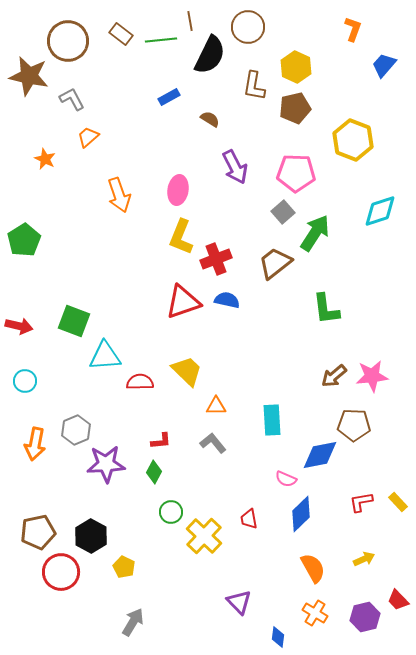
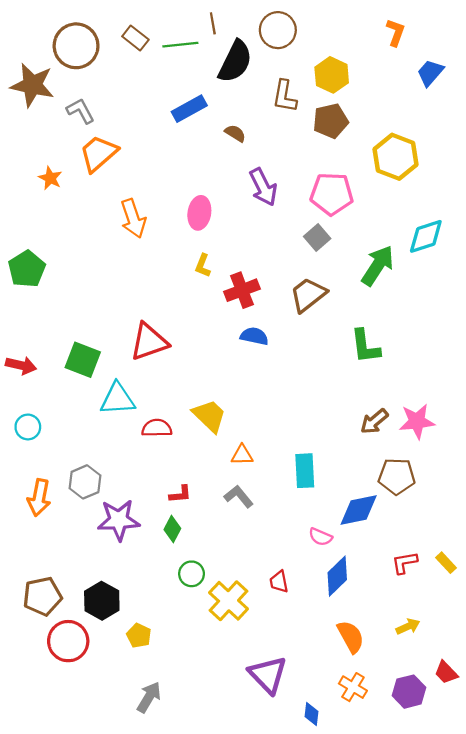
blue rectangle: (169, 97) -> (189, 109), size x1.4
orange trapezoid: (88, 137) -> (98, 153), size x1.6
green arrow: (315, 233) -> (378, 266), moved
yellow L-shape: (181, 237) -> (203, 266), size x0.6
red triangle: (183, 302) -> (149, 342), moved
purple triangle: (239, 602) -> (268, 675), size x1.4

